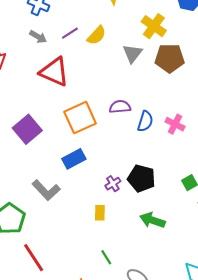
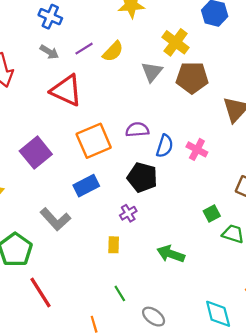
black pentagon: (141, 178) -> (142, 177), moved

